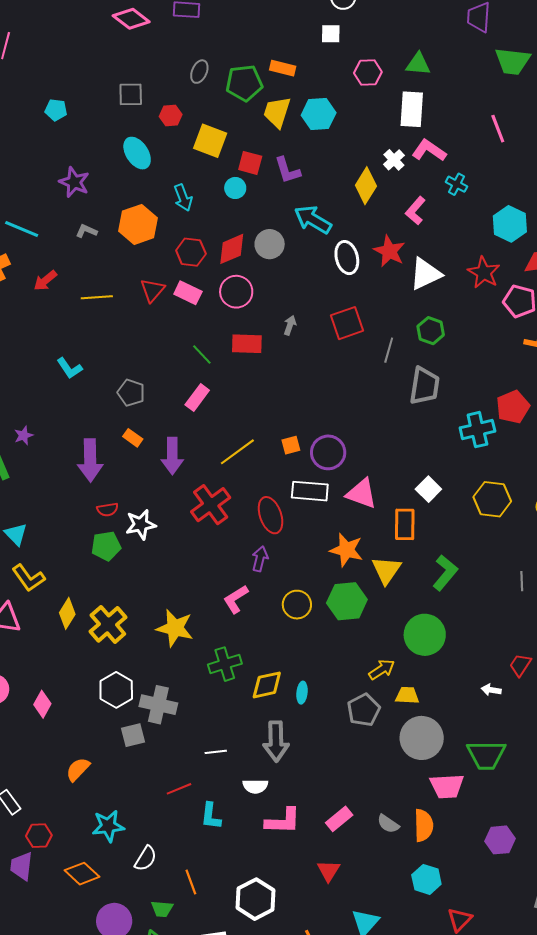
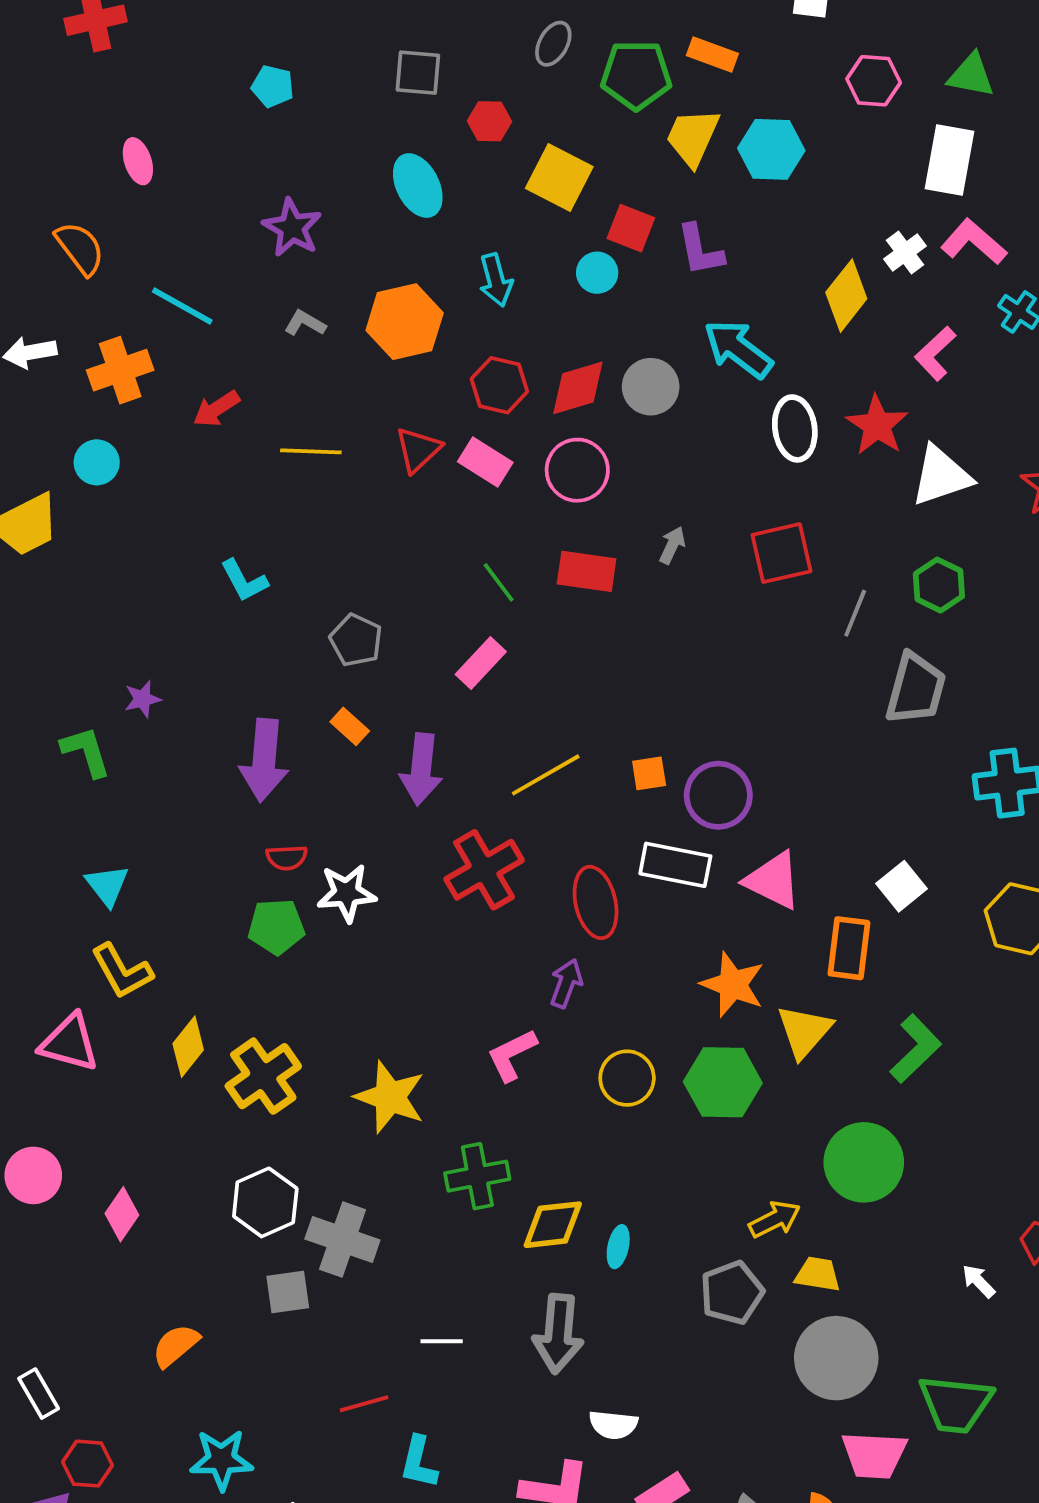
white arrow: (491, 690) -> (979, 1281), turned 30
white semicircle: (255, 786) -> (613, 1425), moved

